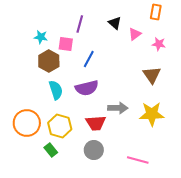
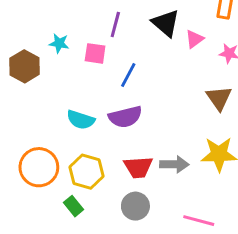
black triangle: (115, 23) -> (166, 23), size x1.5
brown hexagon: (49, 61) -> (24, 66), moved
cyan semicircle: (56, 90) -> (81, 120), turned 126
gray arrow: (118, 108) -> (174, 164), moved

